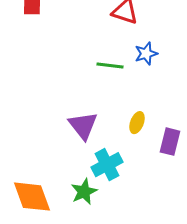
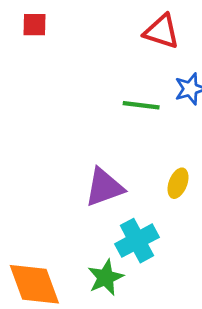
purple triangle: (83, 126) -> (104, 187), turned 48

